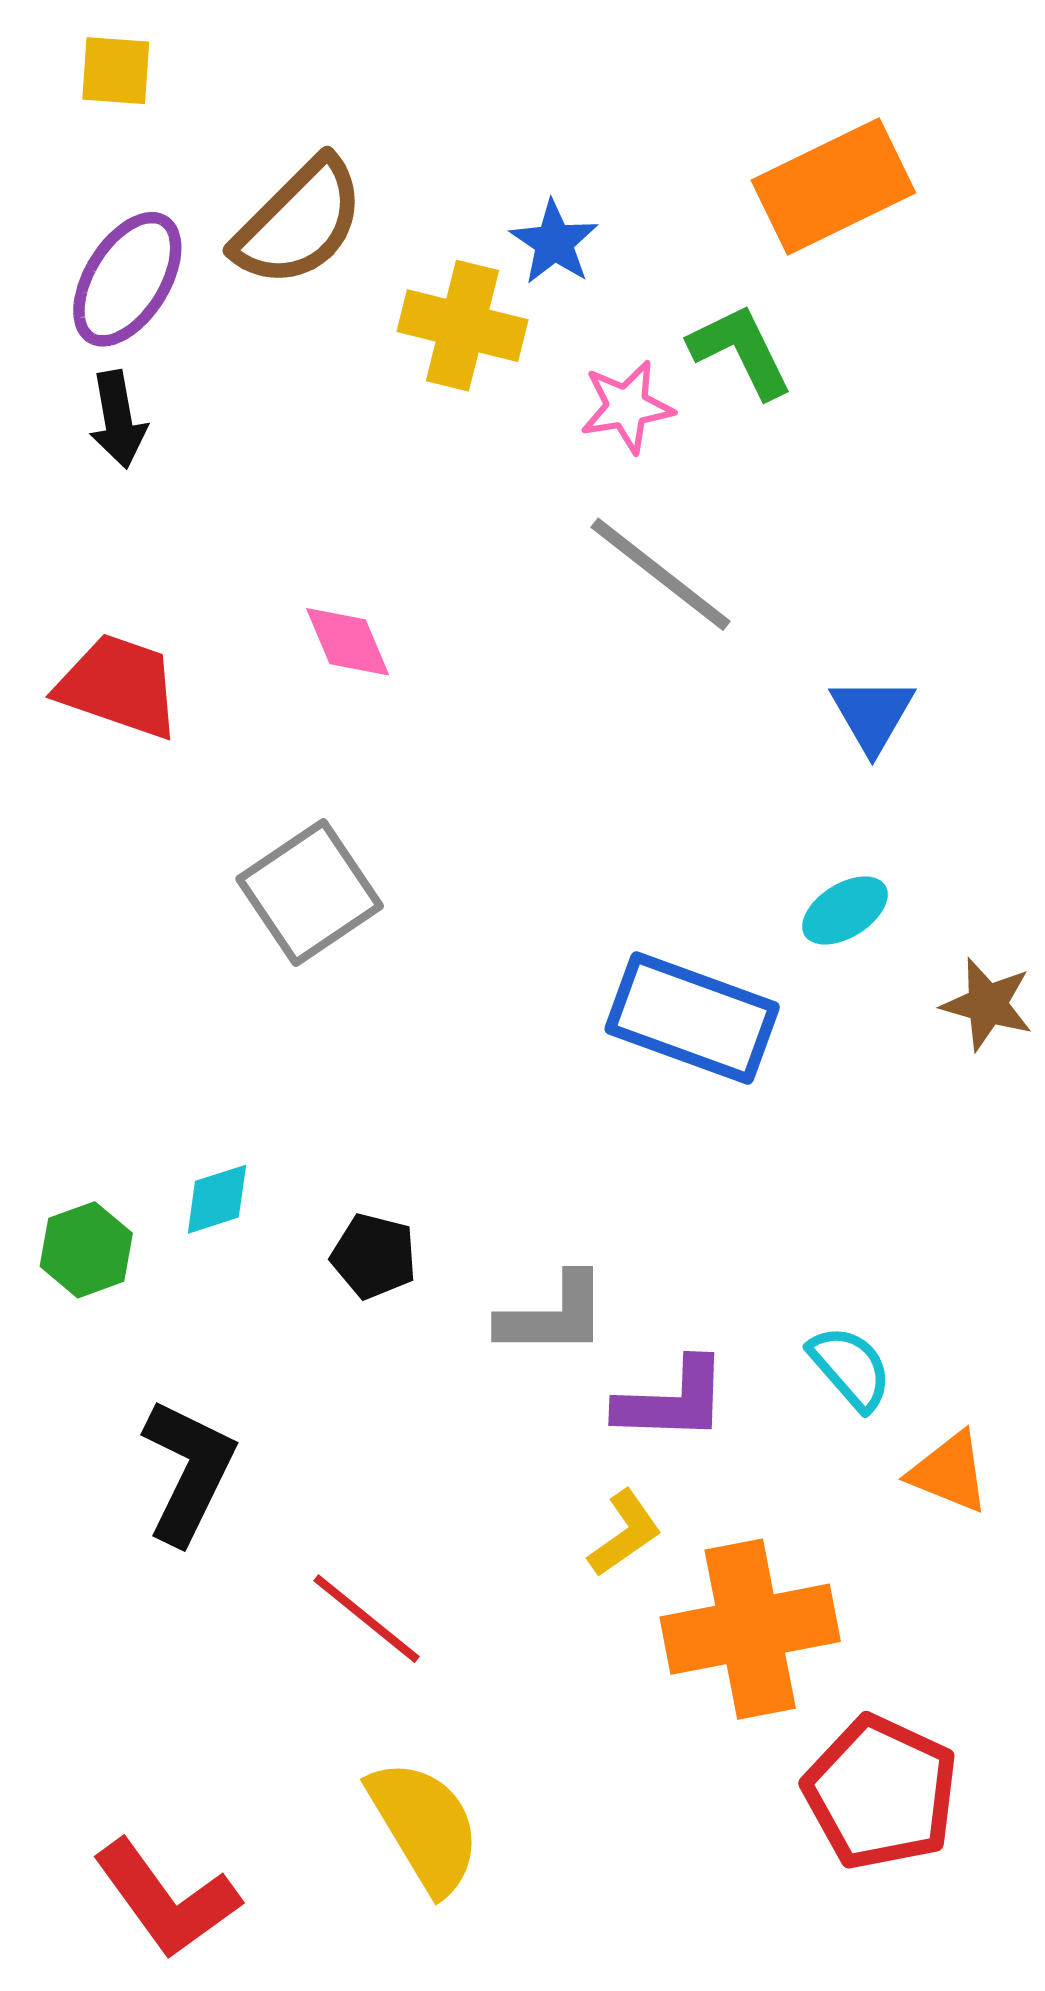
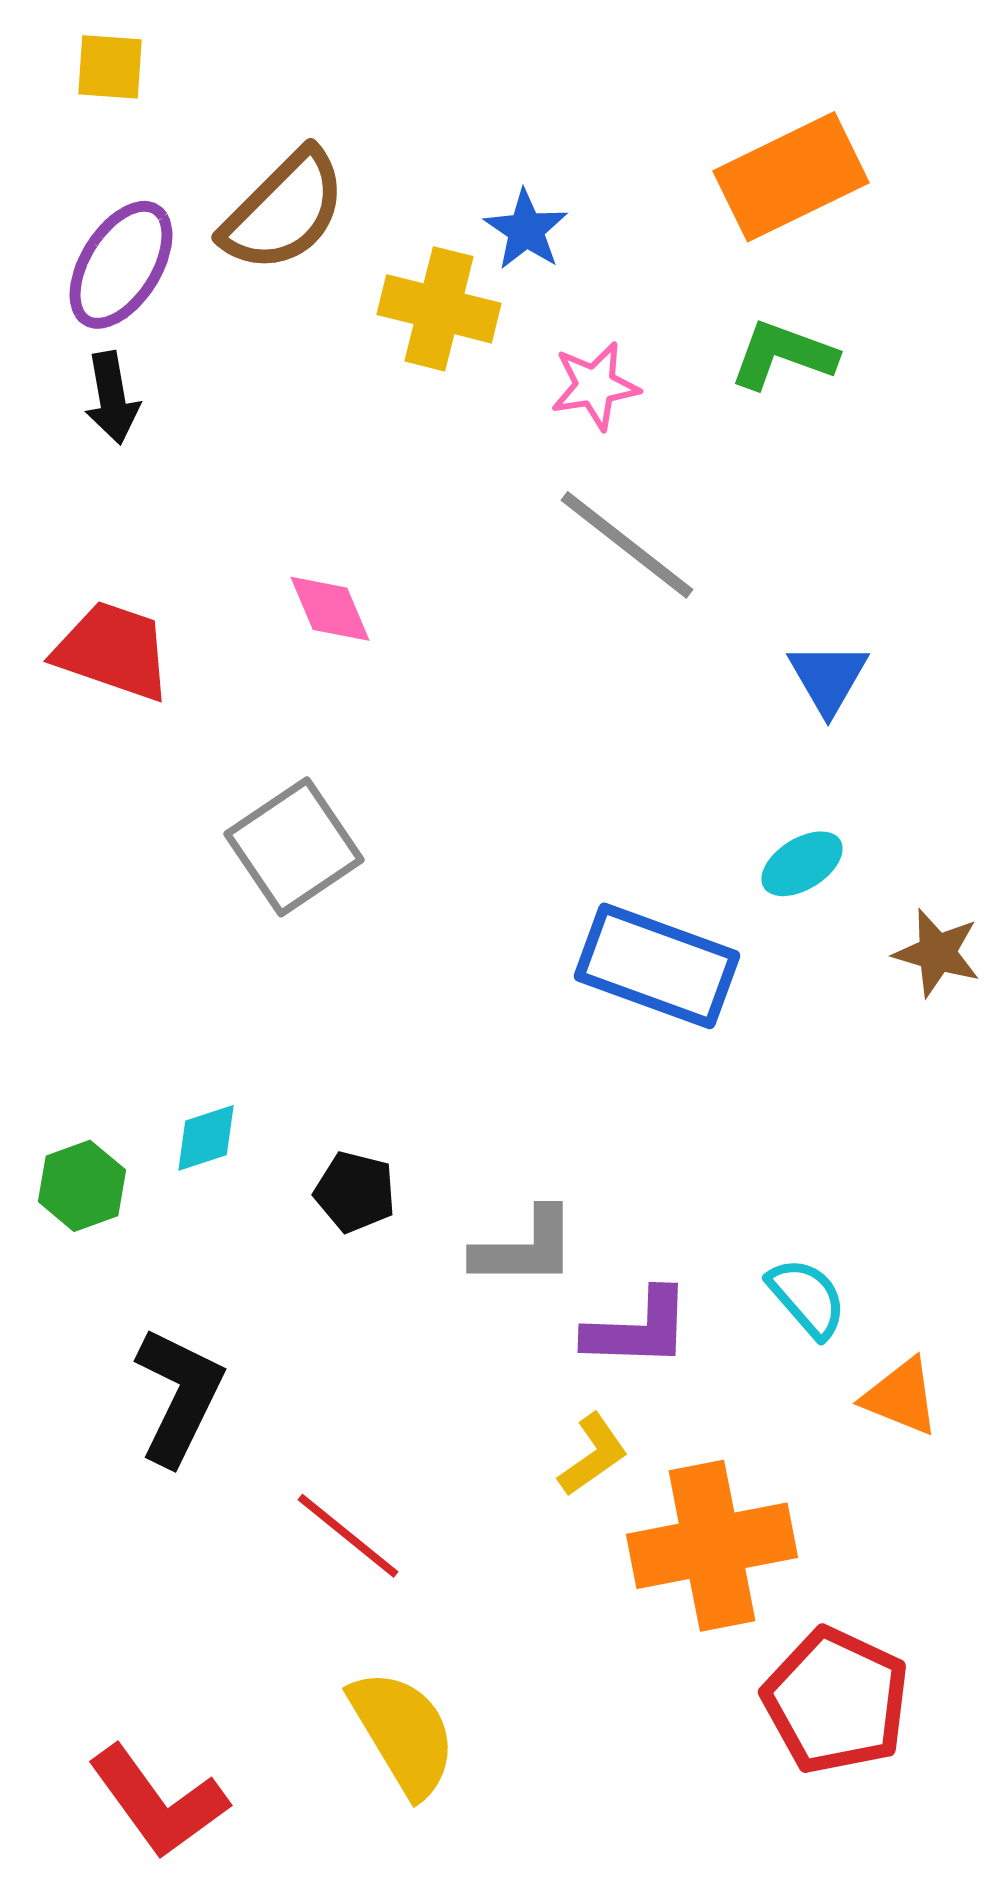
green L-shape: (741, 351) -> (783, 355), moved, turned -44

